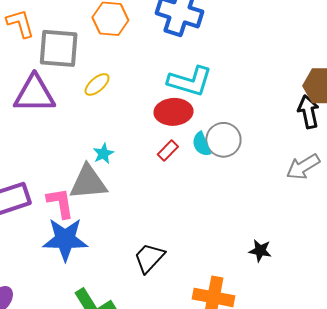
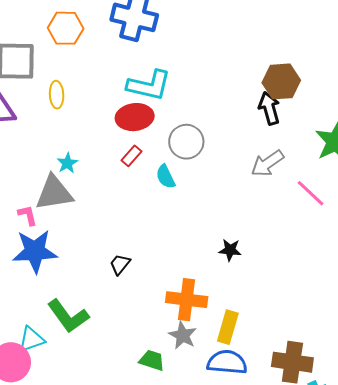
yellow ellipse: (97, 84) -> (57, 95), turned -48
cyan semicircle: (201, 144) -> (165, 177), moved
pink L-shape: (60, 203) -> (28, 215), size x0.7
black trapezoid: (149, 258) -> (120, 264), size x0.7

